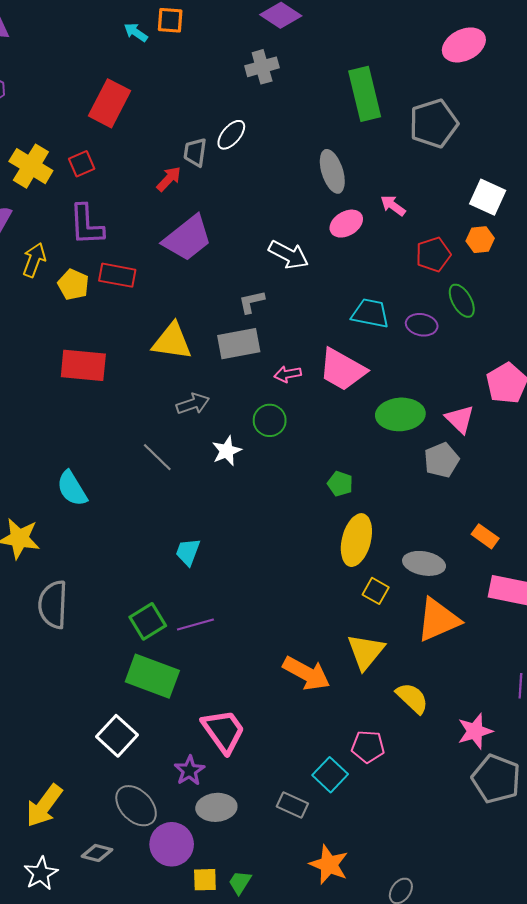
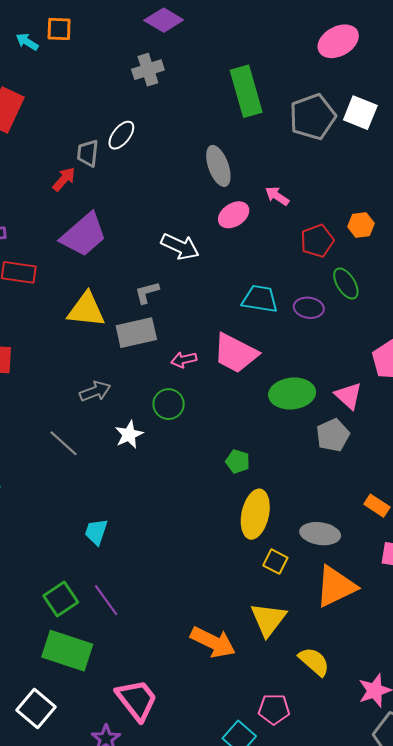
white square: (488, 197) -> (360, 113), moved
yellow triangle: (172, 341) -> (86, 310), moved
purple line: (195, 624) -> (106, 600), turned 72

